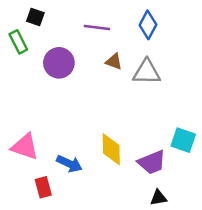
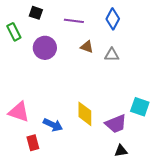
black square: (35, 17) -> (36, 13), moved
gray triangle: (147, 72) -> (112, 55), size x0.7

